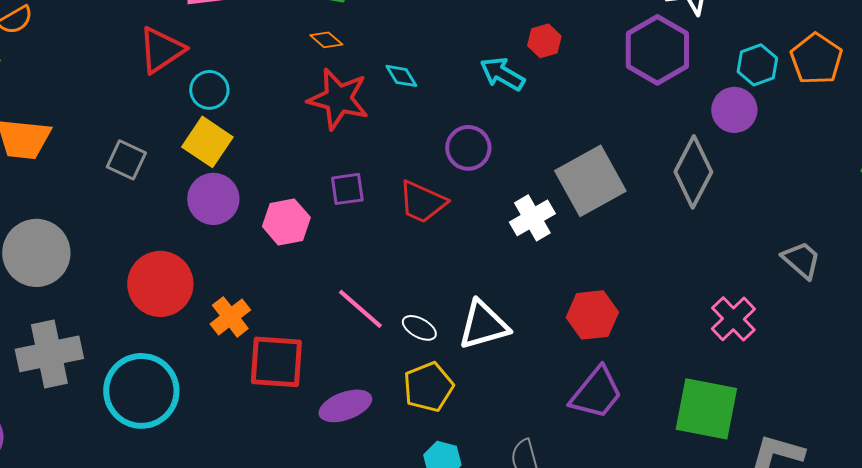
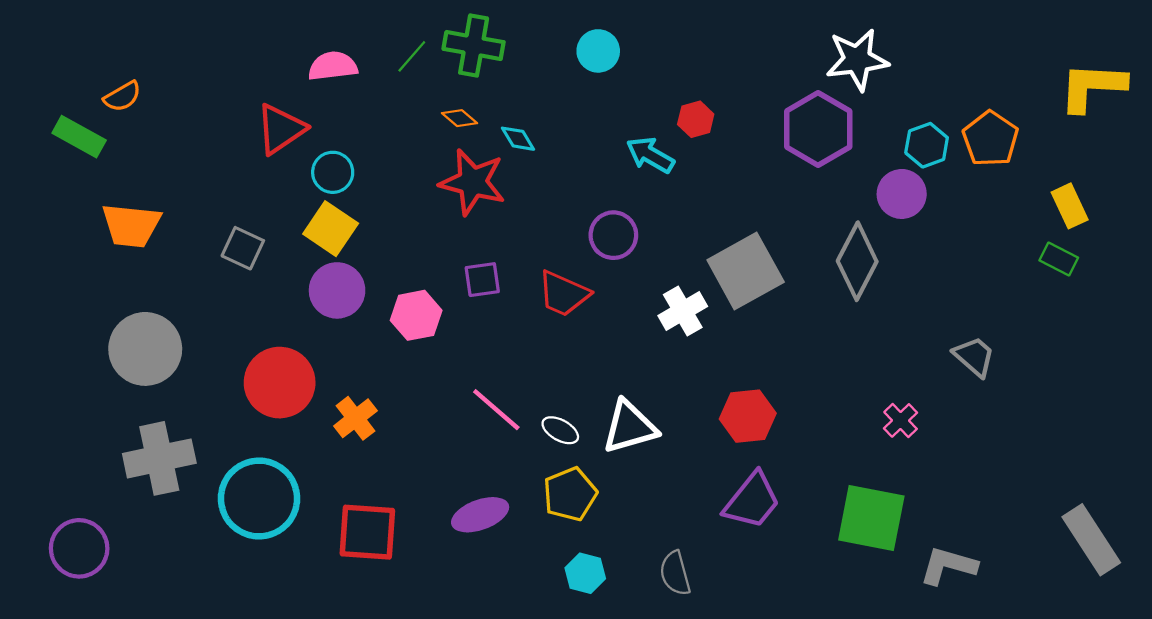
cyan diamond: (401, 76) -> (518, 139), moved
pink cross: (733, 319) -> (901, 420), size x0.7
red square: (276, 362) -> (367, 532), moved

